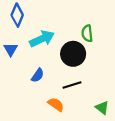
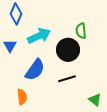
blue semicircle: (38, 75) -> (35, 70), size x1.6
orange semicircle: (56, 104) -> (22, 97), moved, turned 49

